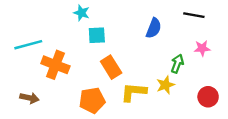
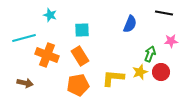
cyan star: (81, 13) -> (50, 15), moved
orange rectangle: (111, 67) -> (80, 56), moved
red circle: (208, 97) -> (161, 72), moved

